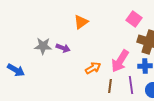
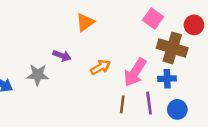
gray star: (43, 46) -> (38, 75), moved
orange arrow: (93, 68) -> (100, 67), moved

